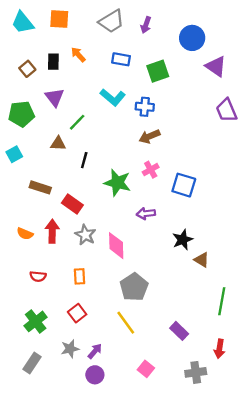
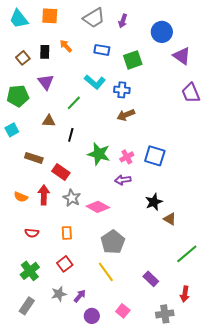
green line: (77, 122) -> (74, 103), moved
pink cross: (151, 170) -> (127, 157), moved
pink diamond: (116, 246) -> (98, 207), turned -60
green line: (222, 301) -> (187, 254), turned 40
purple circle: (95, 375) -> (92, 316), moved

